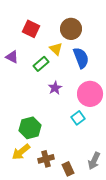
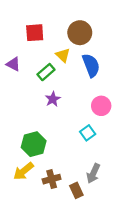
red square: (31, 29) -> (35, 33), turned -30
purple star: (55, 88) -> (53, 99), moved
pink circle: (90, 94) -> (101, 106), size x0.7
gray arrow: (94, 161) -> (93, 173), moved

